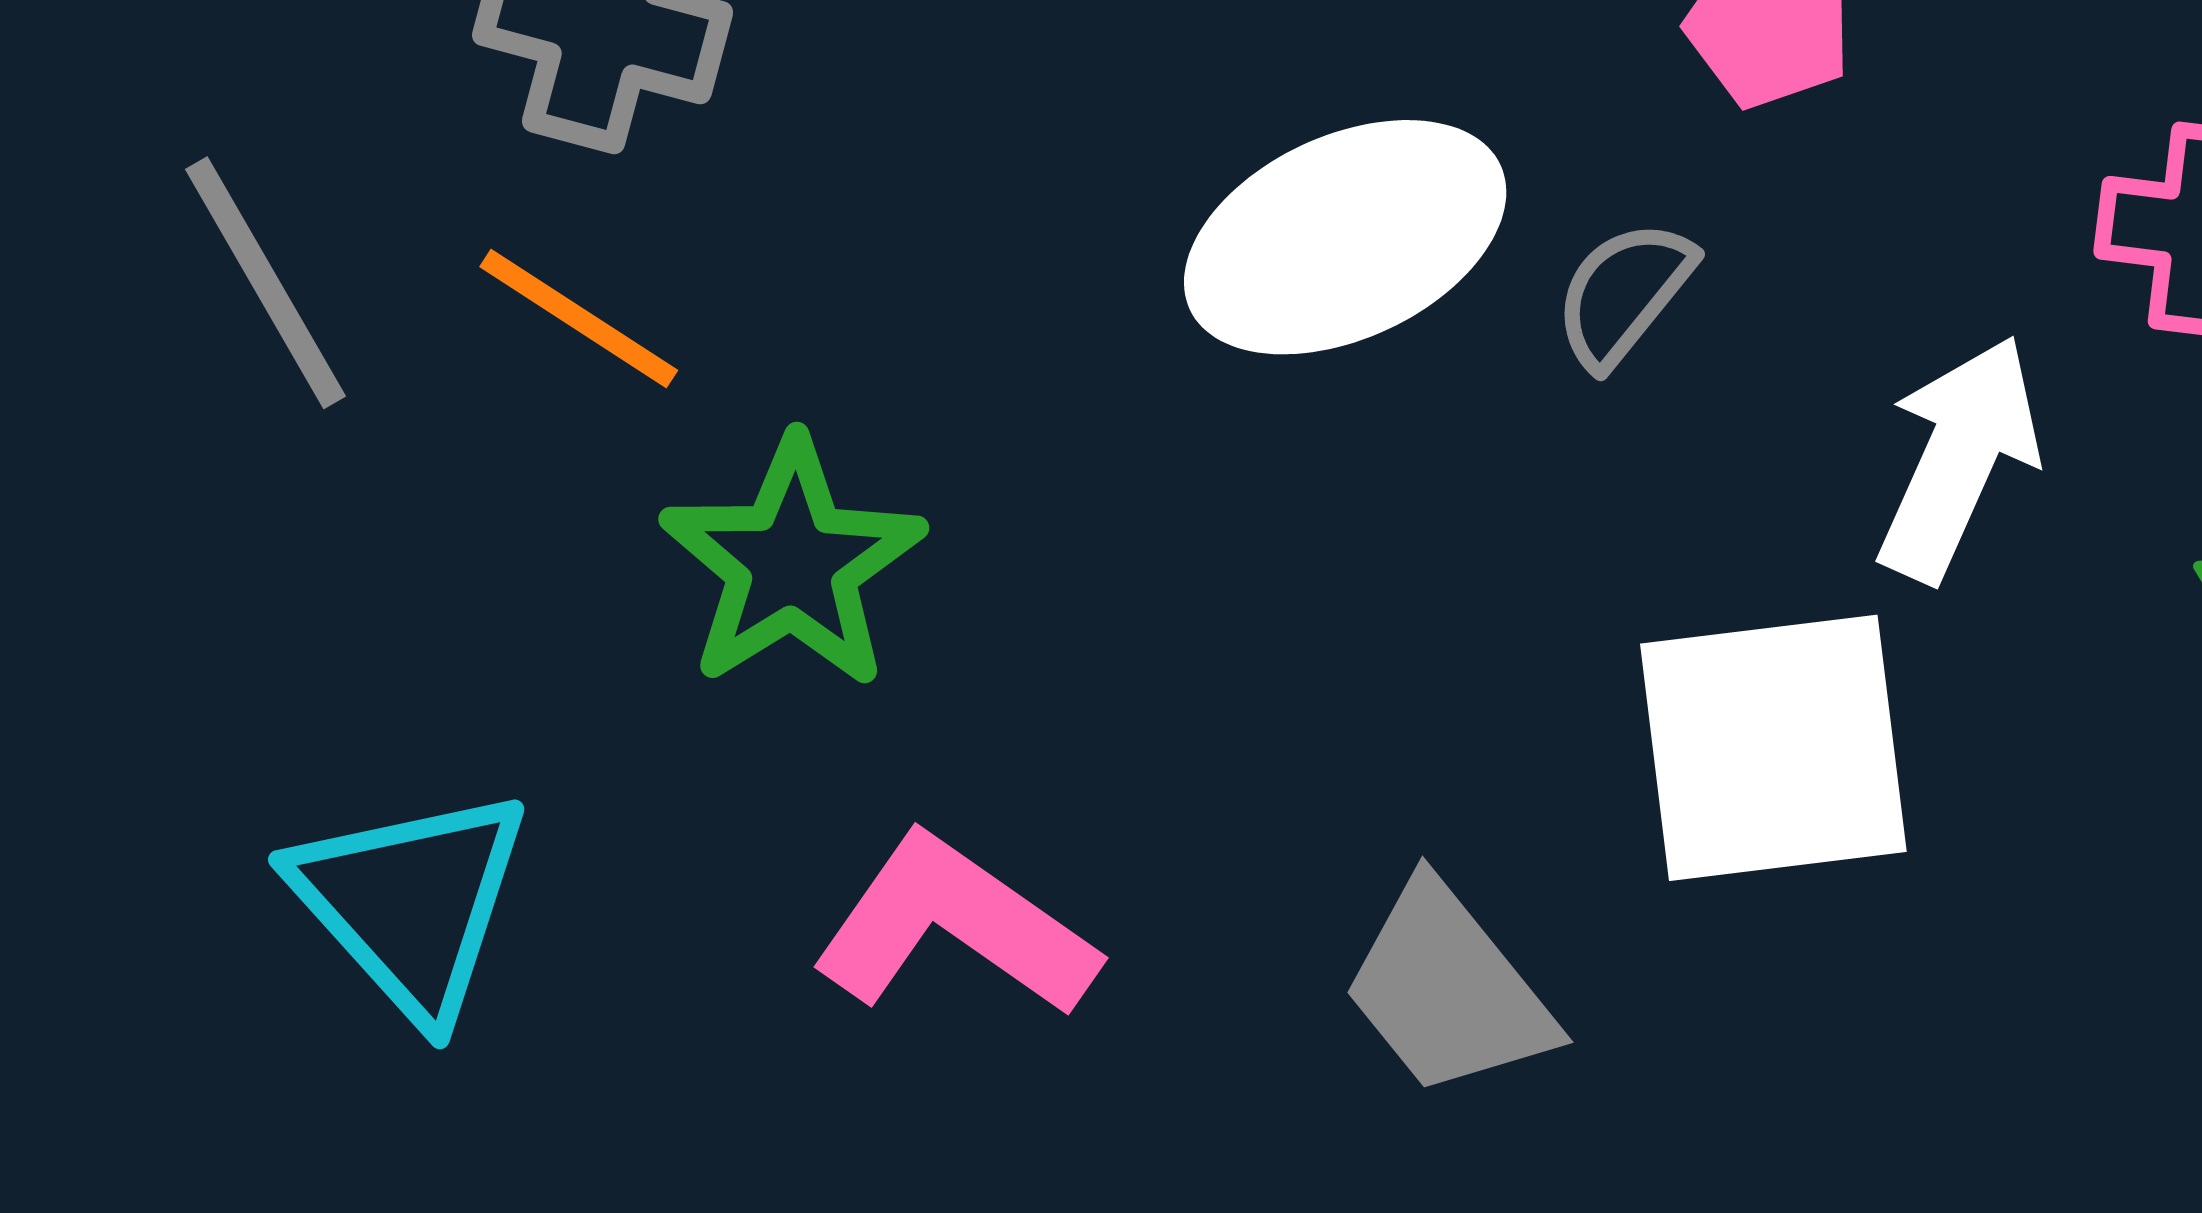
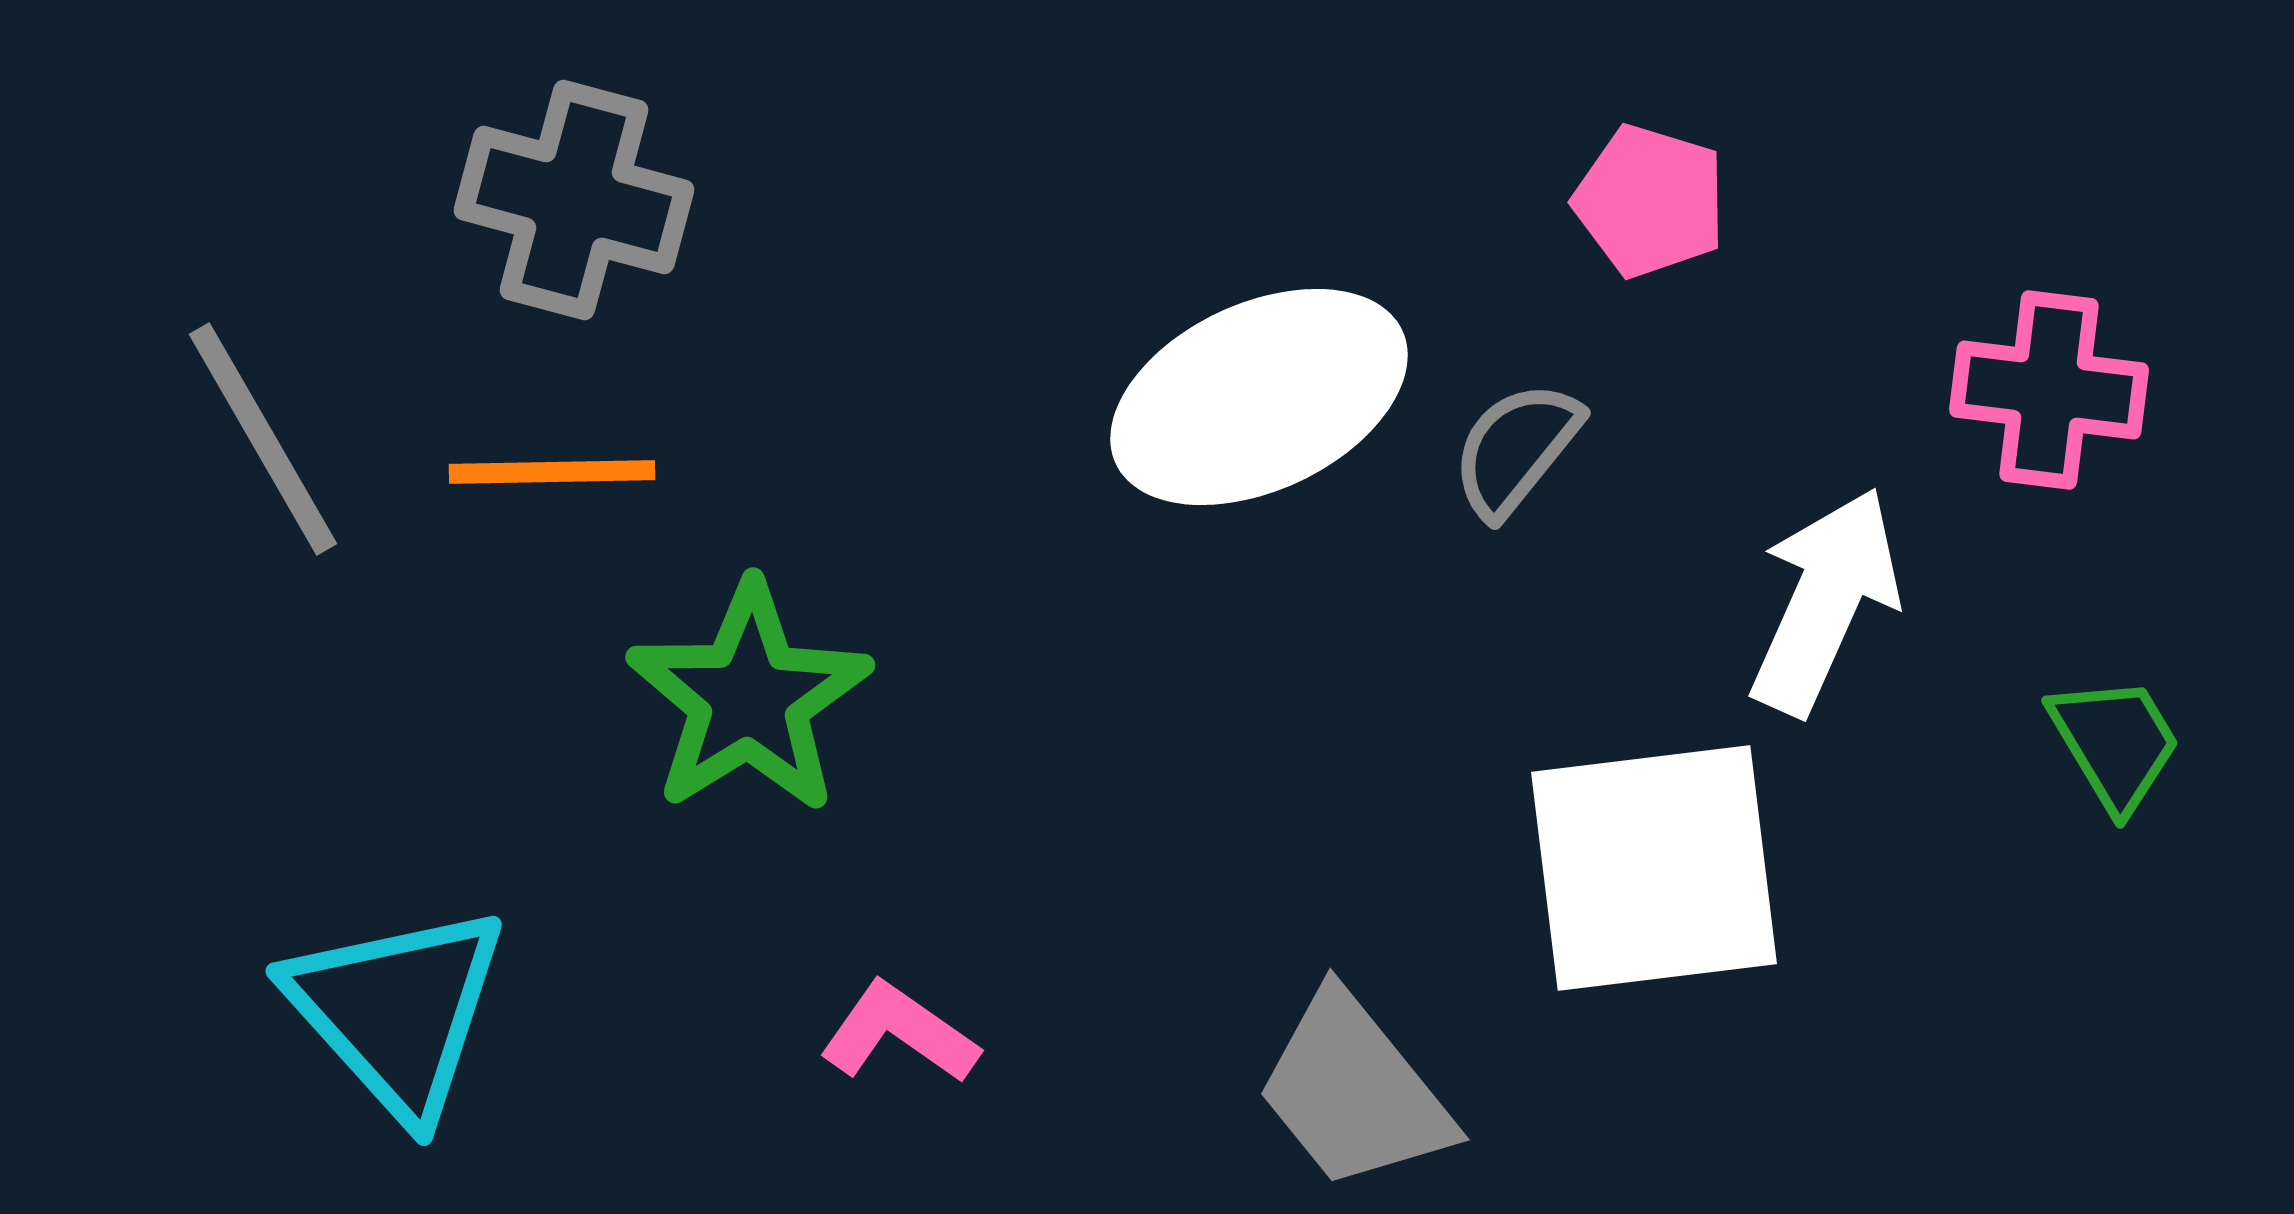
orange line: (579, 318) -> (552, 472), turned -34
pink L-shape: (955, 927) -> (899, 1033), size x0.6

